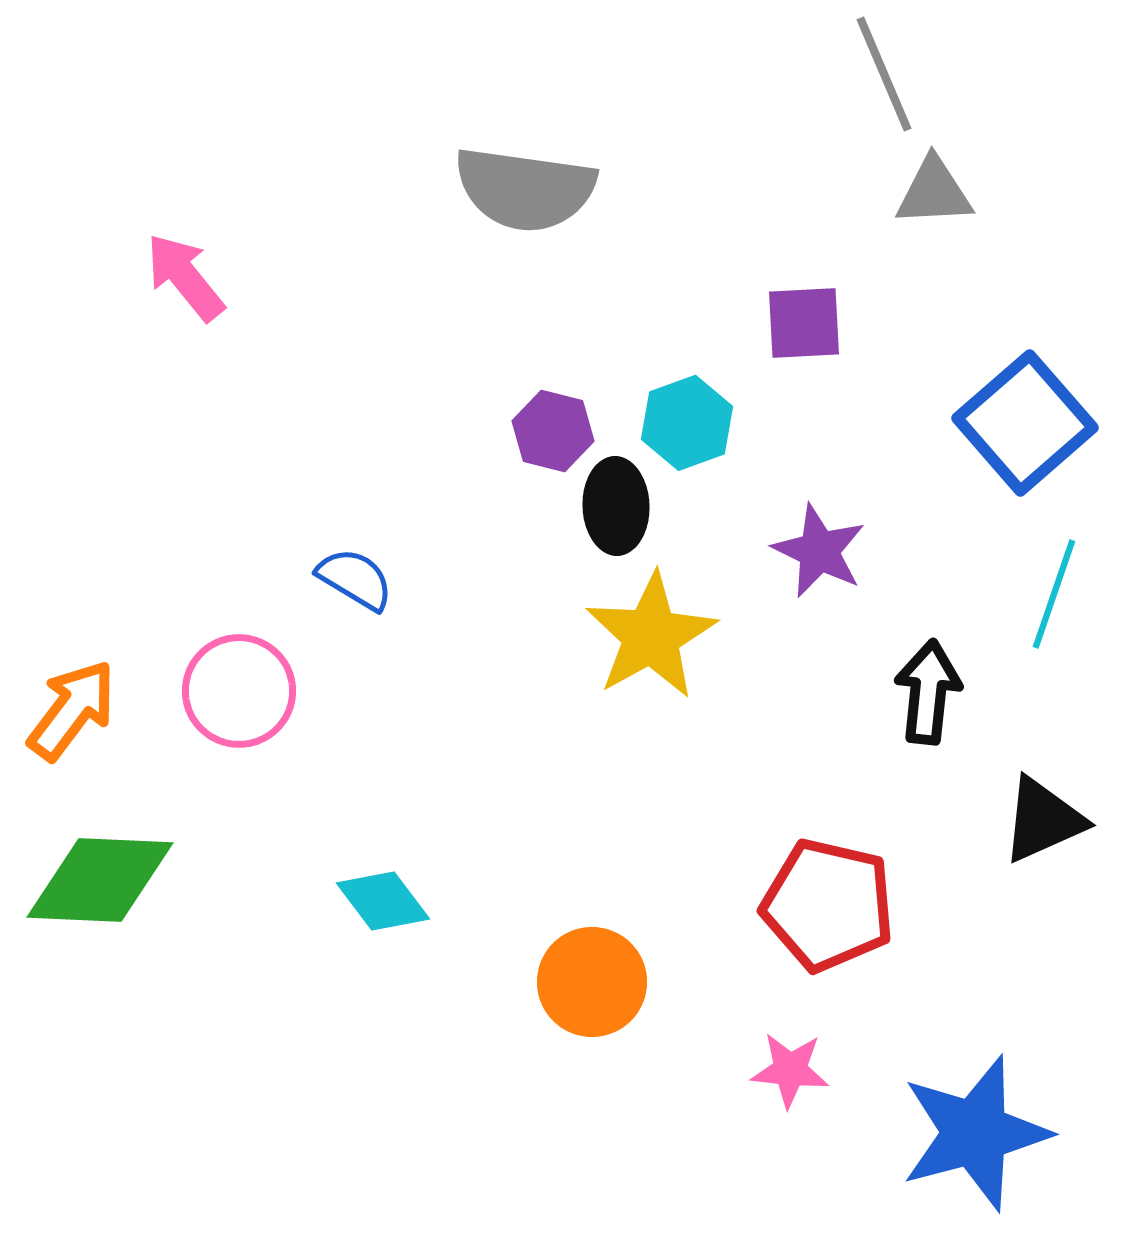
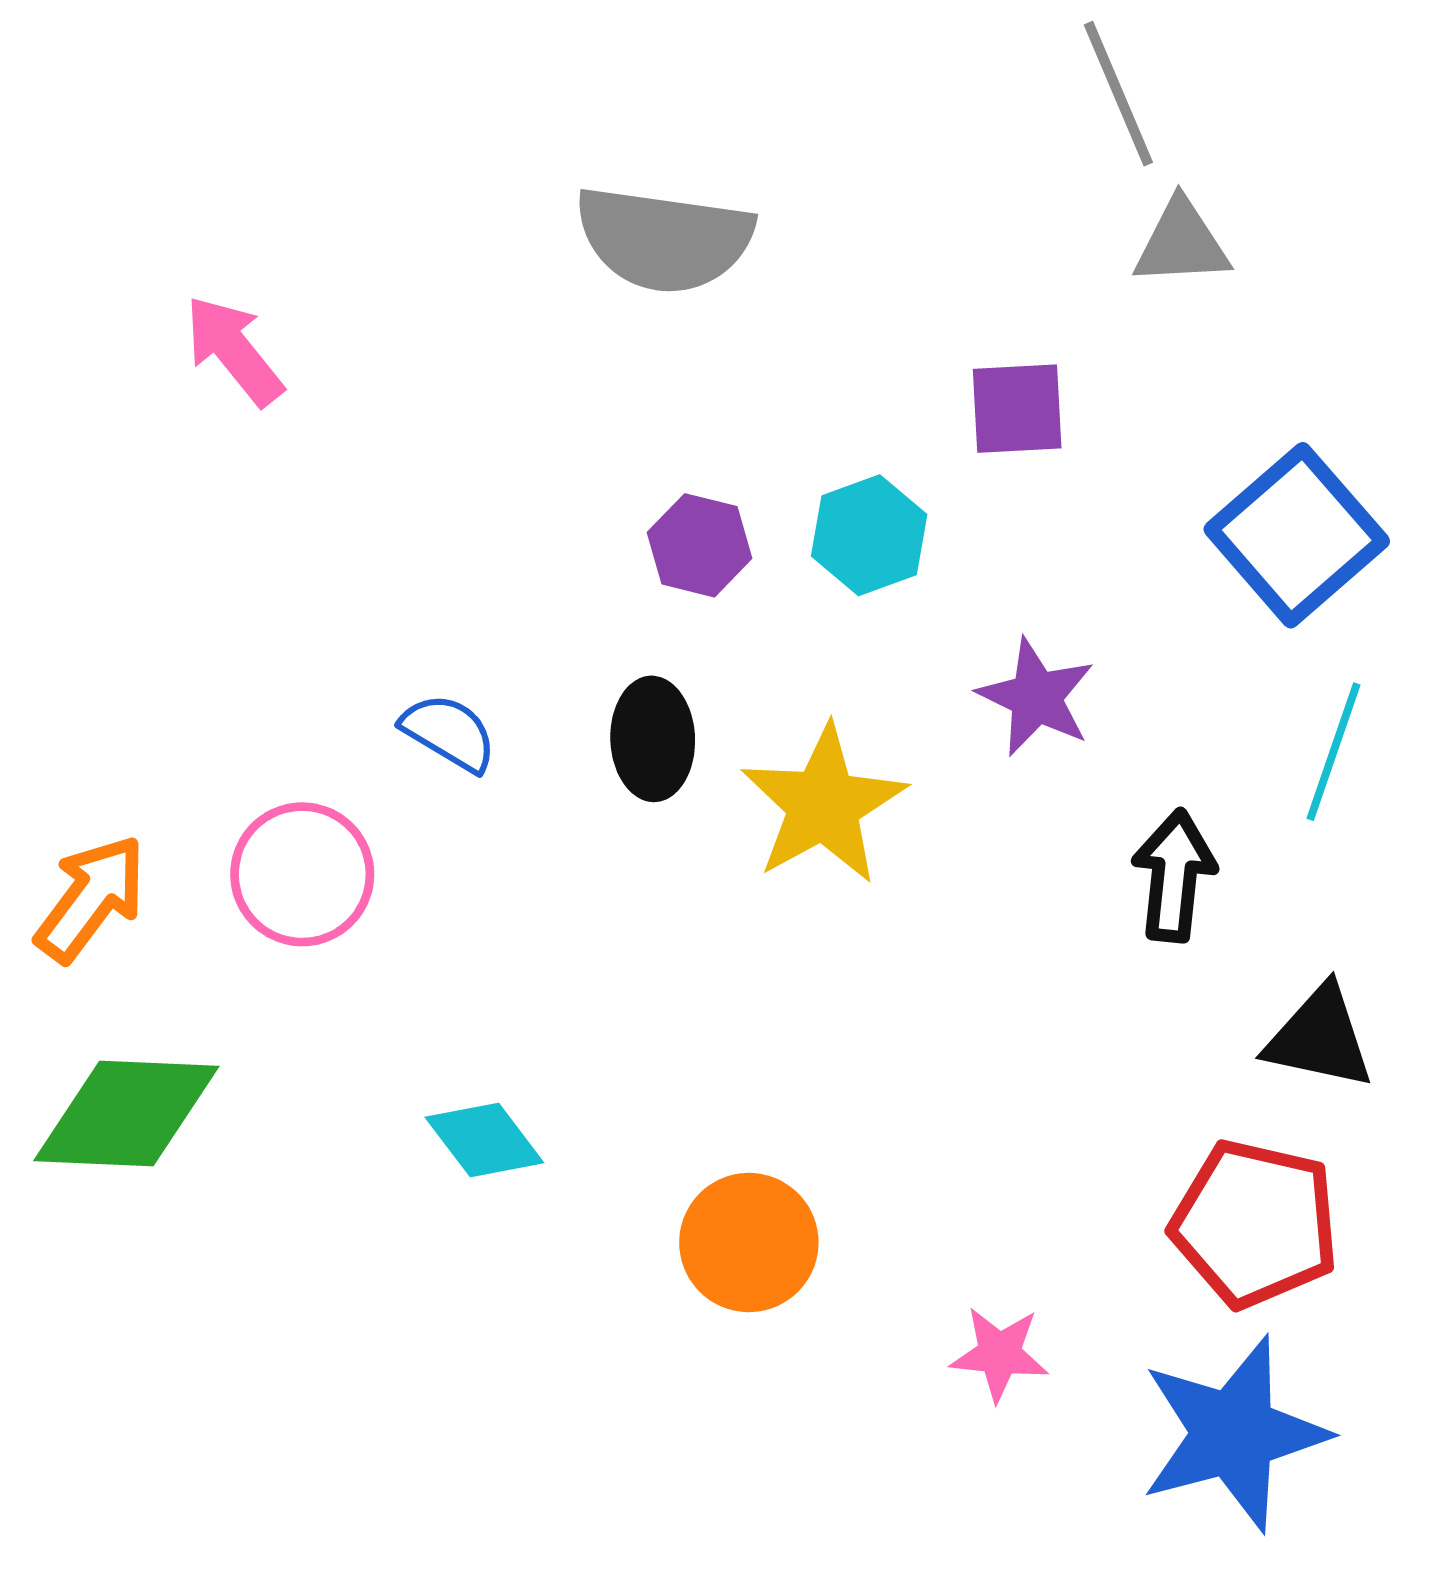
black ellipse: (616, 506) -> (653, 739), moved
black triangle: (1043, 820) -> (1320, 1038), turned 36
red pentagon: (828, 905) -> (1255, 1224), moved

